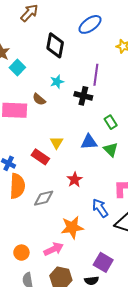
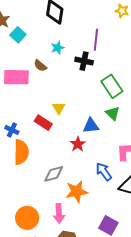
green rectangle: (111, 122) -> (112, 86), size x1.6
blue triangle: (89, 142) -> (91, 126), moved
gray diamond: (44, 198) -> (54, 174), moved
pink arrow: (54, 249) -> (59, 214), turned 114
orange circle: (21, 253) -> (27, 218), size x1.5

